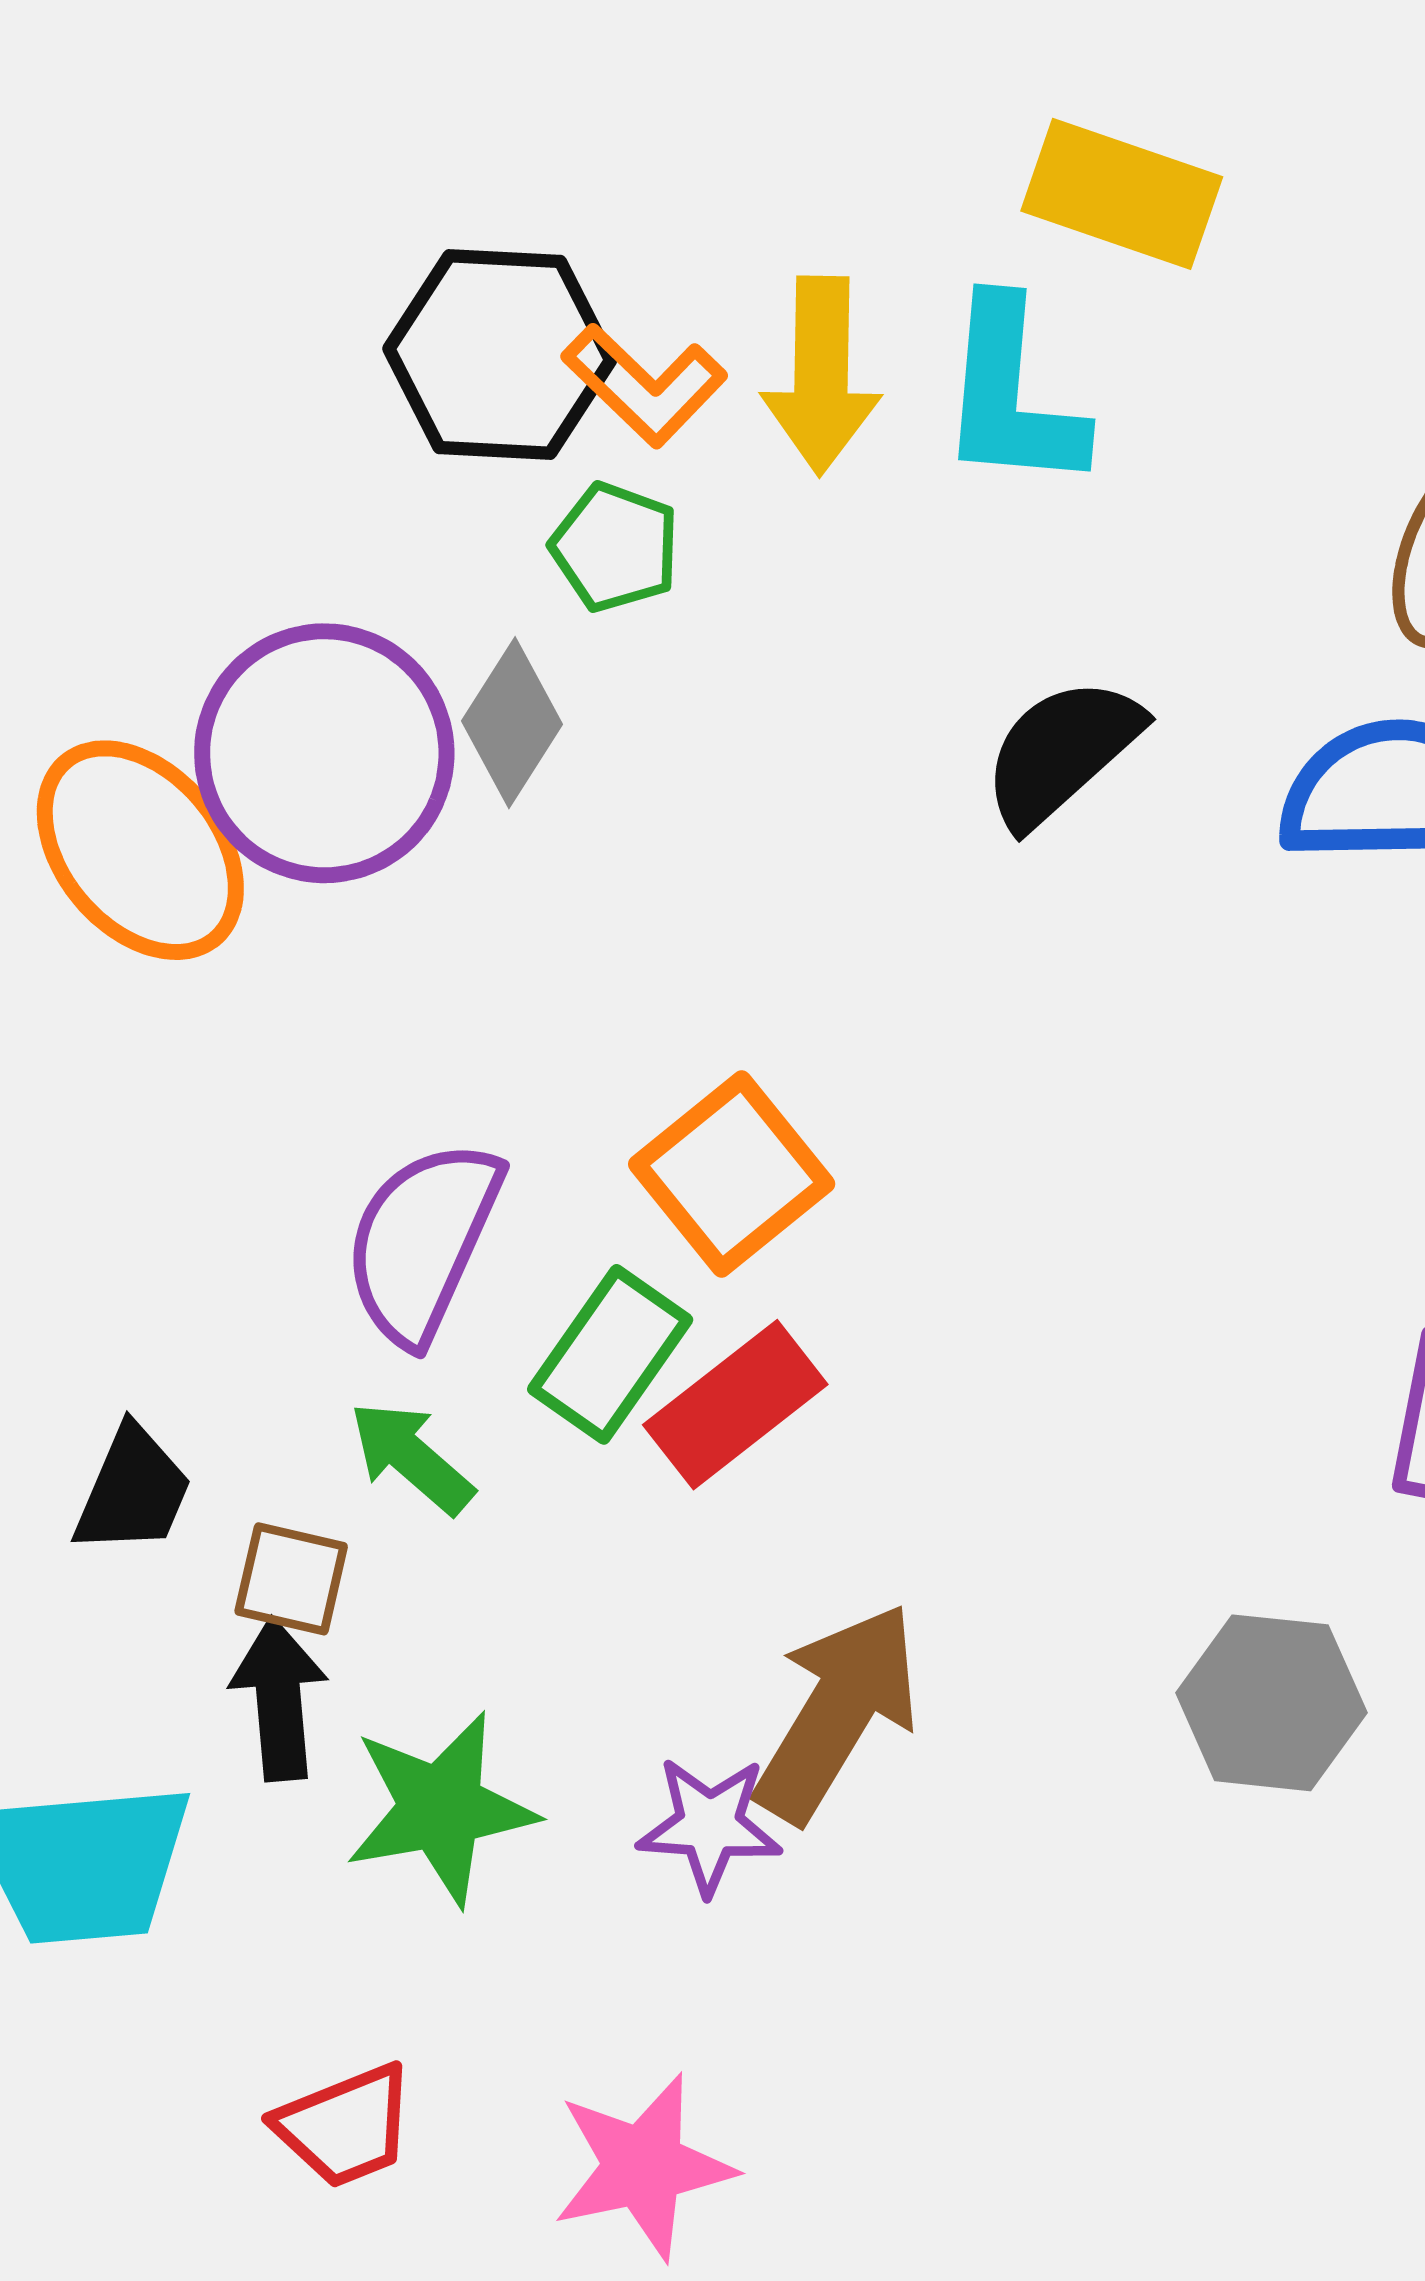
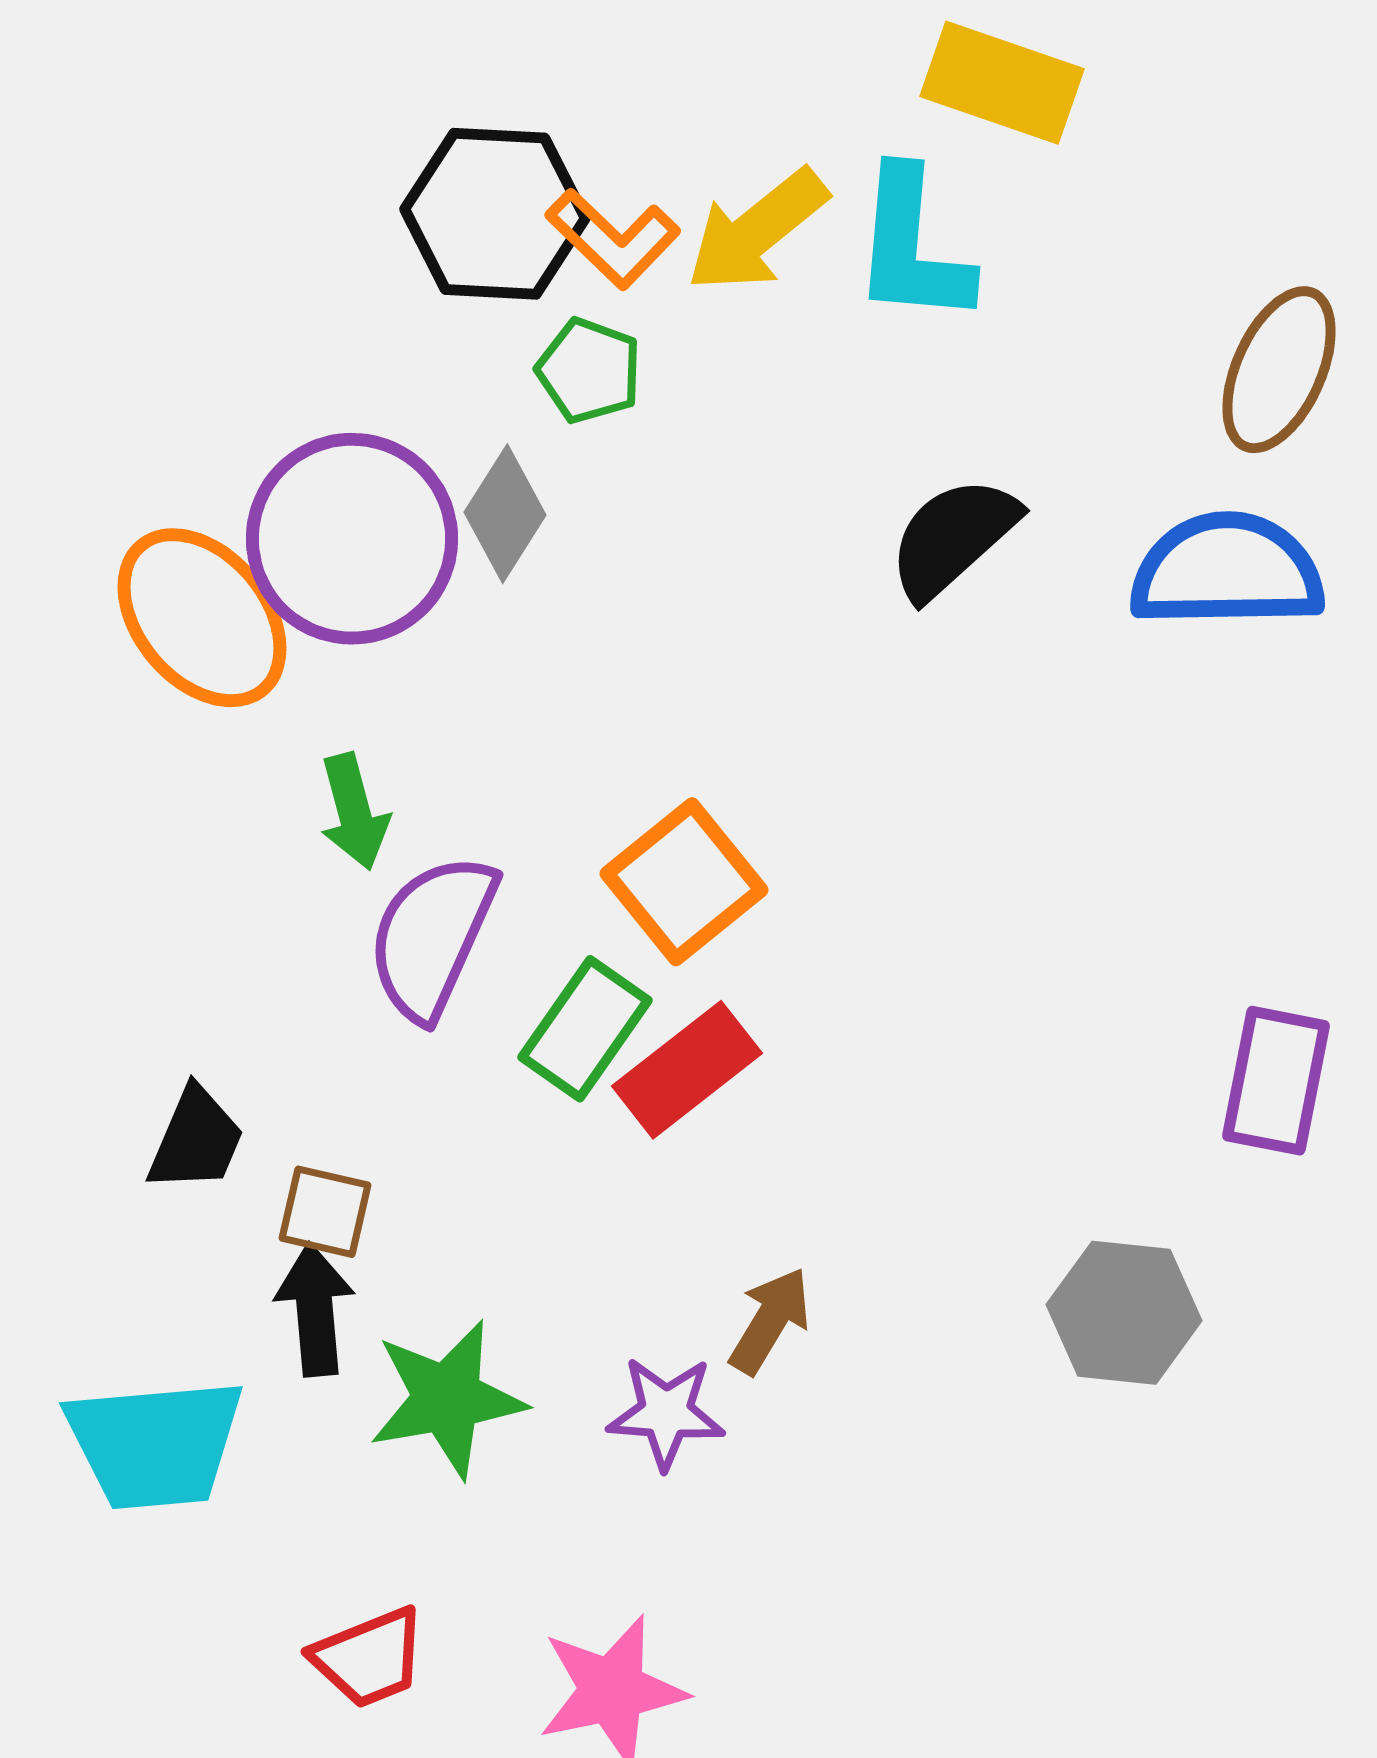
yellow arrow: (821, 375) -> (757, 231), turned 50
green arrow: (411, 1457) -> (354, 812), moved, turned -146
brown arrow: (837, 1713) -> (770, 1321), size x0.6

